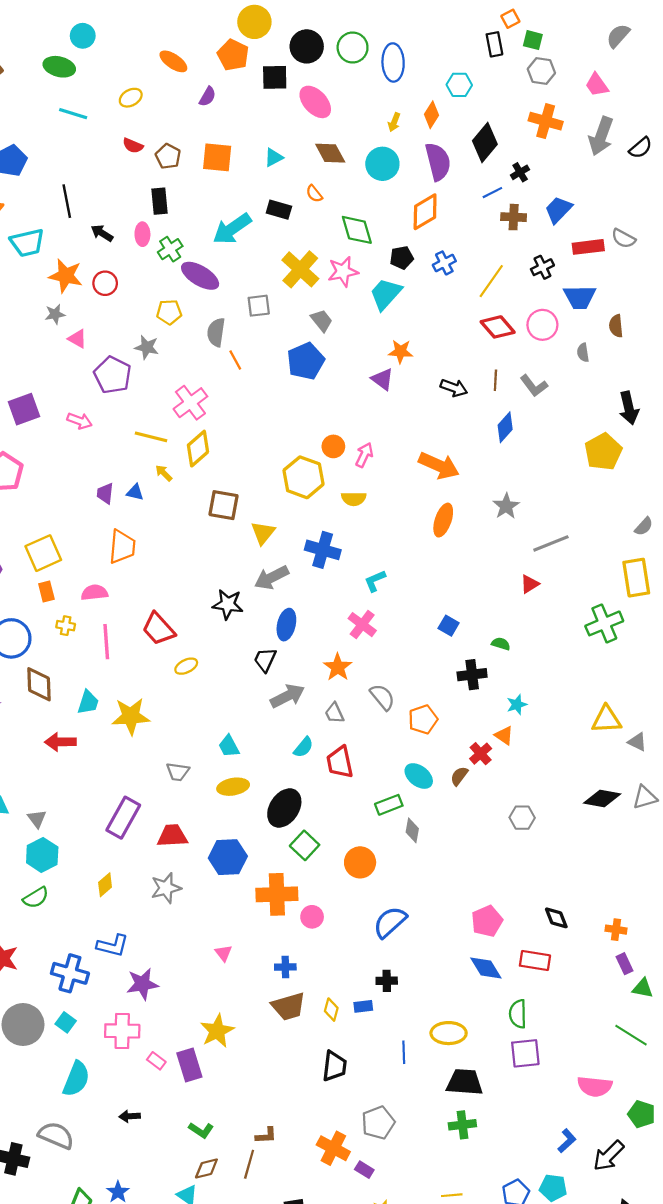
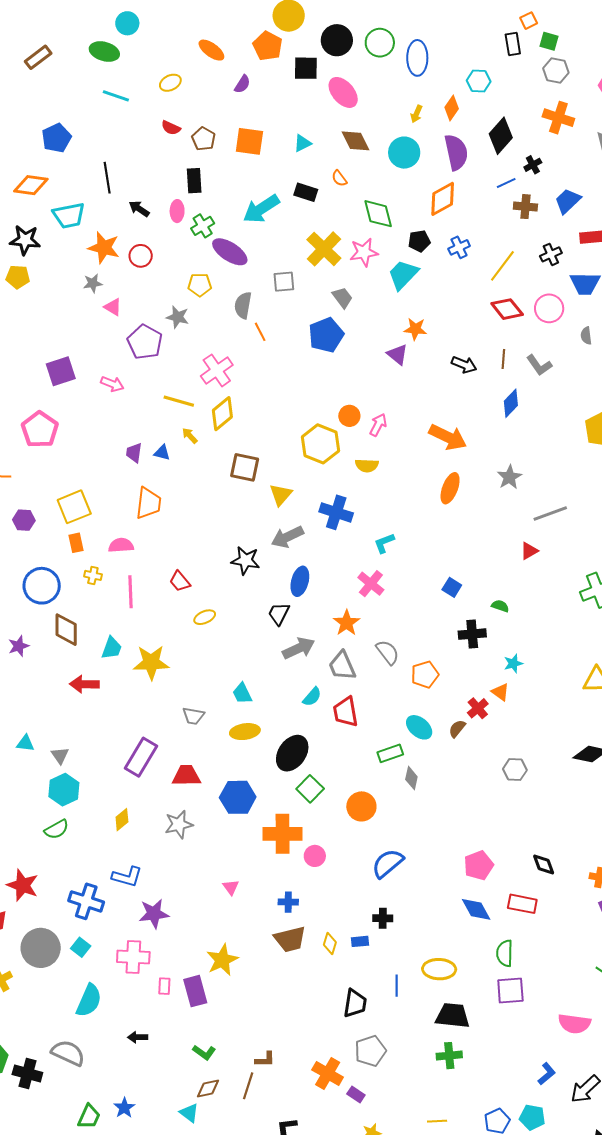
red trapezoid: (158, 629) -> (180, 581), size x0.7
gray trapezoid: (334, 713) -> (342, 666), size x1.5
pink rectangle: (156, 1061) -> (164, 986), turned 54
black trapezoid: (334, 1066) -> (355, 1003), moved

